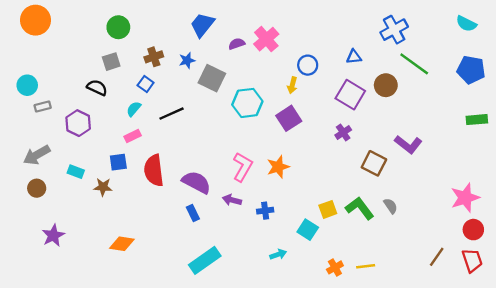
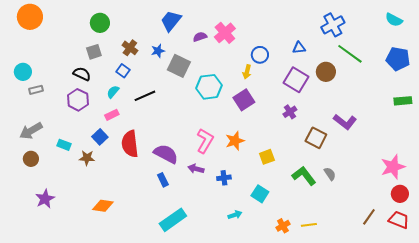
brown cross: (154, 57) -> (130, 48), turned -35
purple hexagon: (78, 123) -> (78, 100), moved
blue square: (118, 162) -> (100, 137), turned -35
yellow square: (328, 209) -> (267, 157), moved
red trapezoid: (472, 260) -> (399, 220), turned -50

